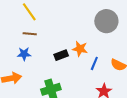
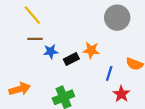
blue star: (24, 54) -> (51, 51), moved
blue line: (94, 63) -> (109, 73), moved

